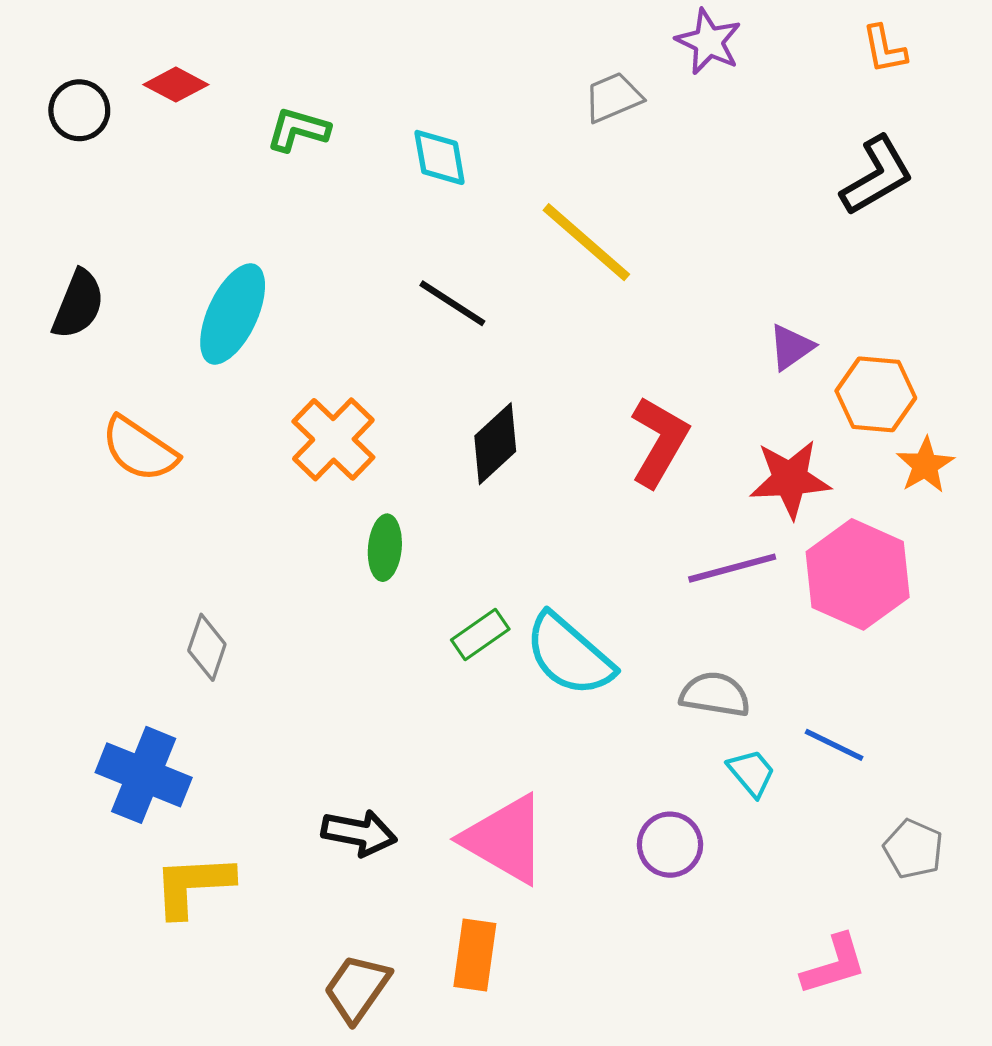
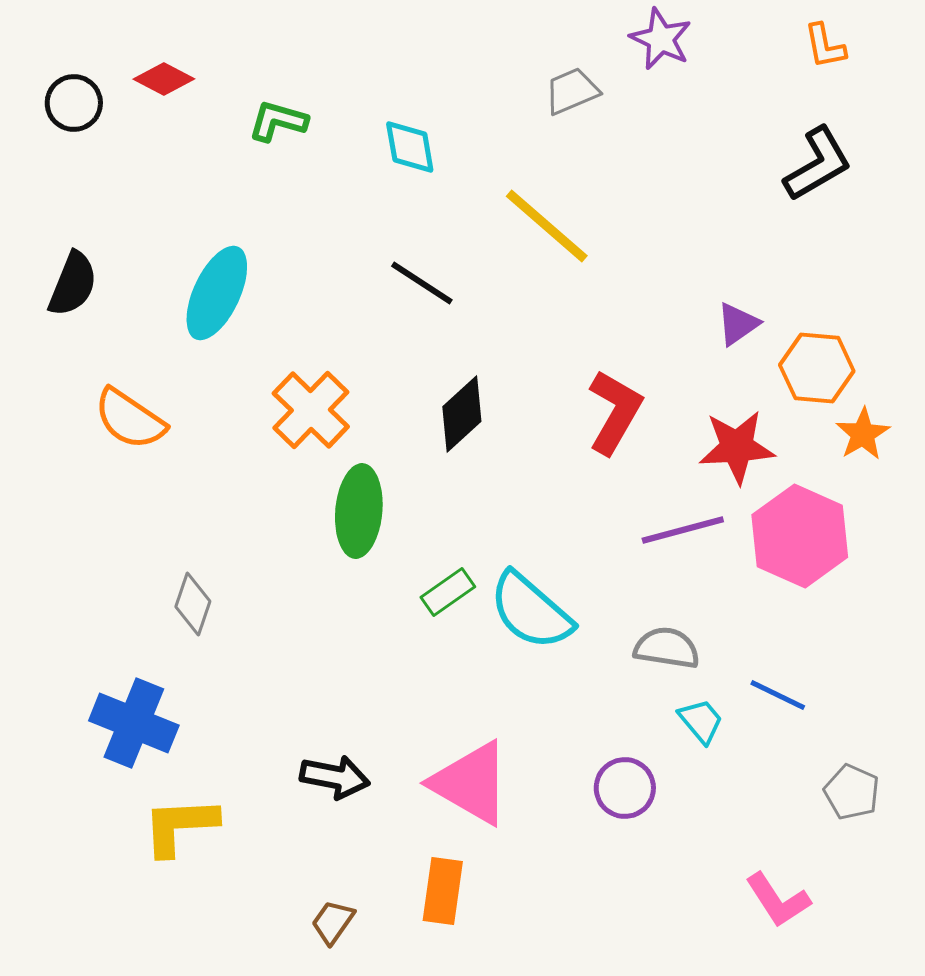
green ellipse: (385, 548) -> (359, 511), size x1.5
pink L-shape: (834, 965) -> (778, 900), turned 74
brown trapezoid: (357, 988) -> (333, 922), size x0.7

